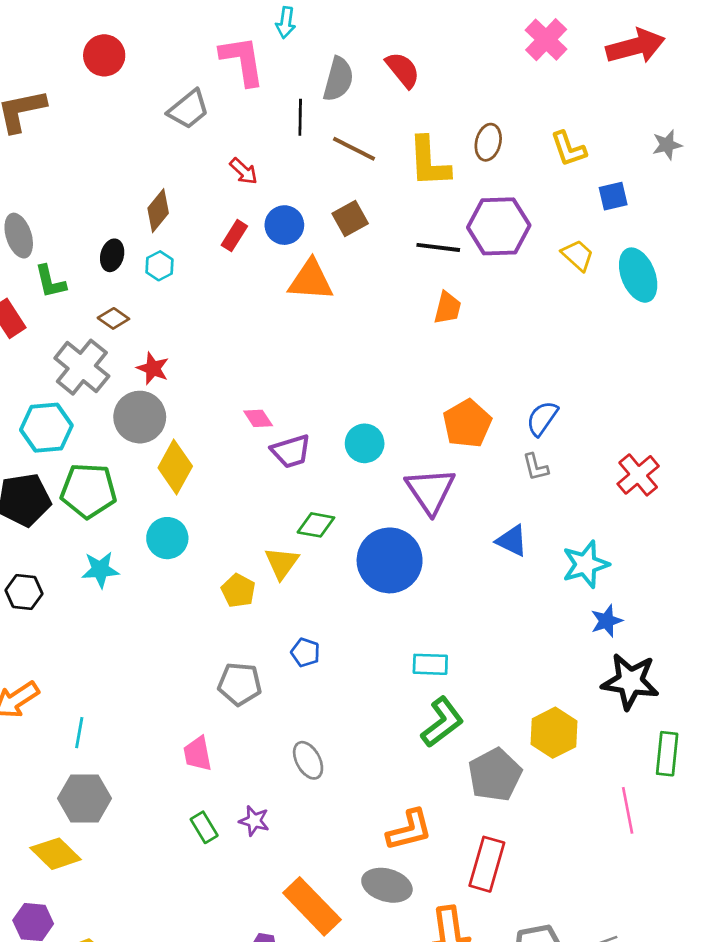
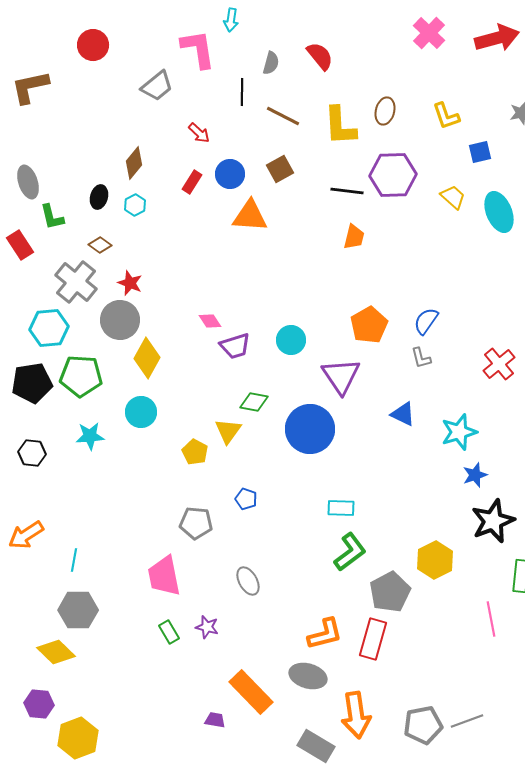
gray semicircle: (338, 79) -> (271, 63), size x0.7
black star: (630, 681) -> (493, 521), turned -30
pink trapezoid: (198, 754) -> (164, 576), size x1.5
red rectangle: (487, 864) -> (373, 639), moved

